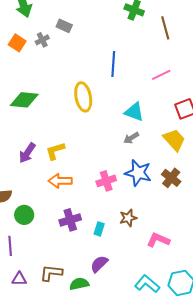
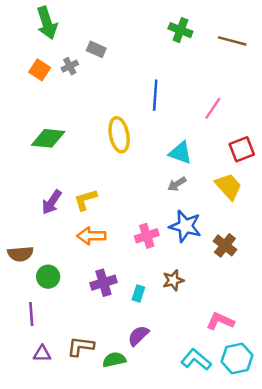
brown line: (165, 28) -> (232, 41), moved, turned -60
pink line: (161, 75) -> (213, 108), turned -30
brown cross: (171, 178) -> (225, 245), moved
pink L-shape: (158, 240) -> (220, 321), moved

